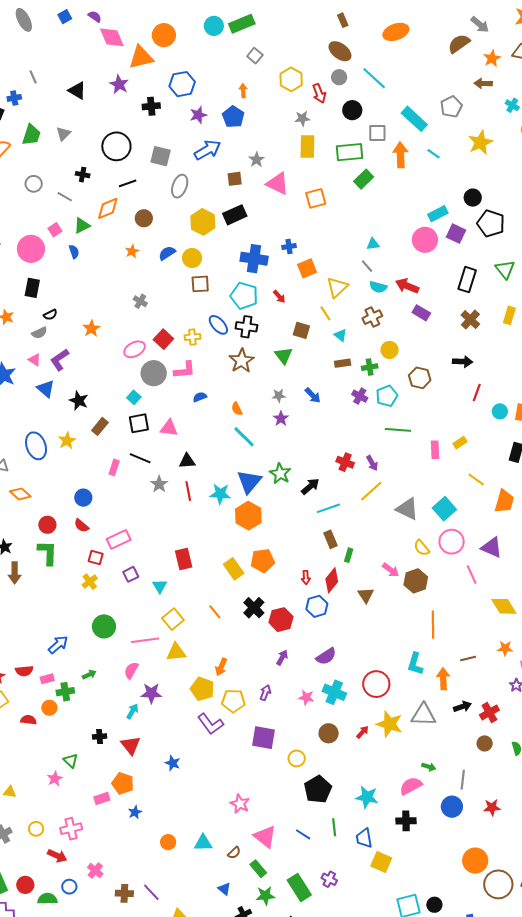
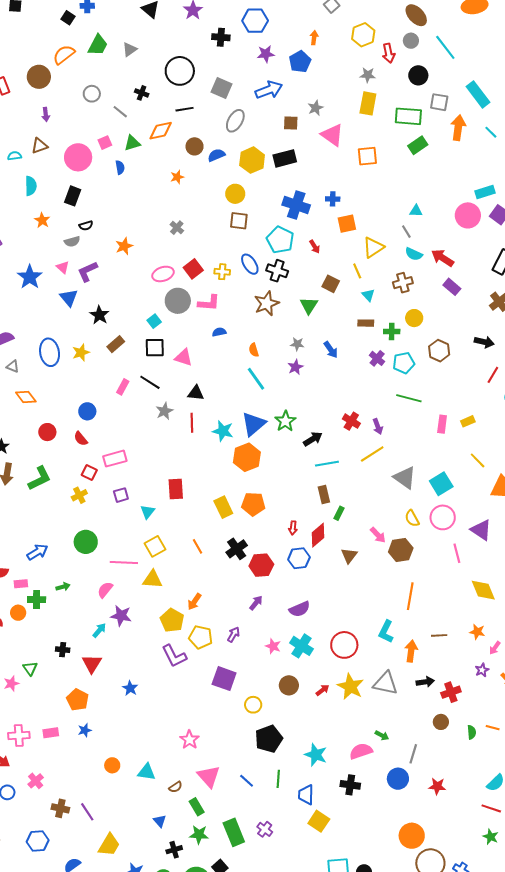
blue semicircle: (167, 253) -> (216, 155), moved
green L-shape: (48, 553) -> (40, 478), moved, turned 52
pink rectangle: (102, 798) -> (51, 733), moved

